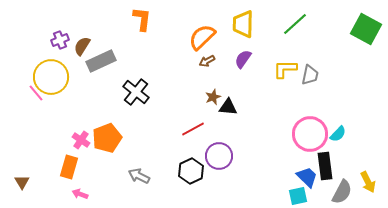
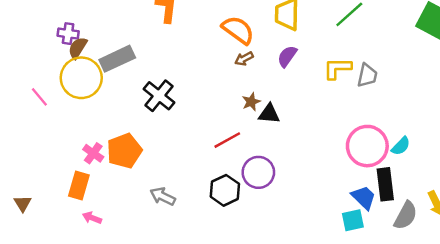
orange semicircle: (202, 37) -> (238, 30), turned 80
purple cross: (60, 40) -> (68, 34), turned 30
brown semicircle: (82, 46) -> (78, 48), moved
yellow circle: (51, 77) -> (81, 78), moved

